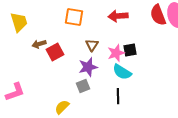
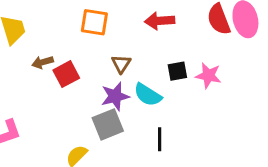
pink star: (116, 53) -> (208, 76), moved, turned 30
cyan semicircle: (122, 72) -> (148, 95), moved
gray square: (83, 86) -> (108, 124), size x1.5

